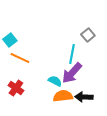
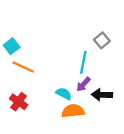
purple arrow: (72, 73) -> (83, 84), size x0.6
black arrow: (84, 97) -> (102, 95), moved

